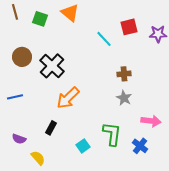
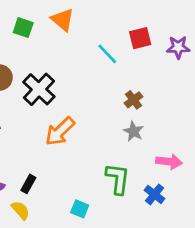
brown cross: (124, 74) -> (134, 100), turned -32
black rectangle: (51, 128) -> (28, 184), moved
cyan square: (83, 146) -> (80, 209), moved, turned -32

